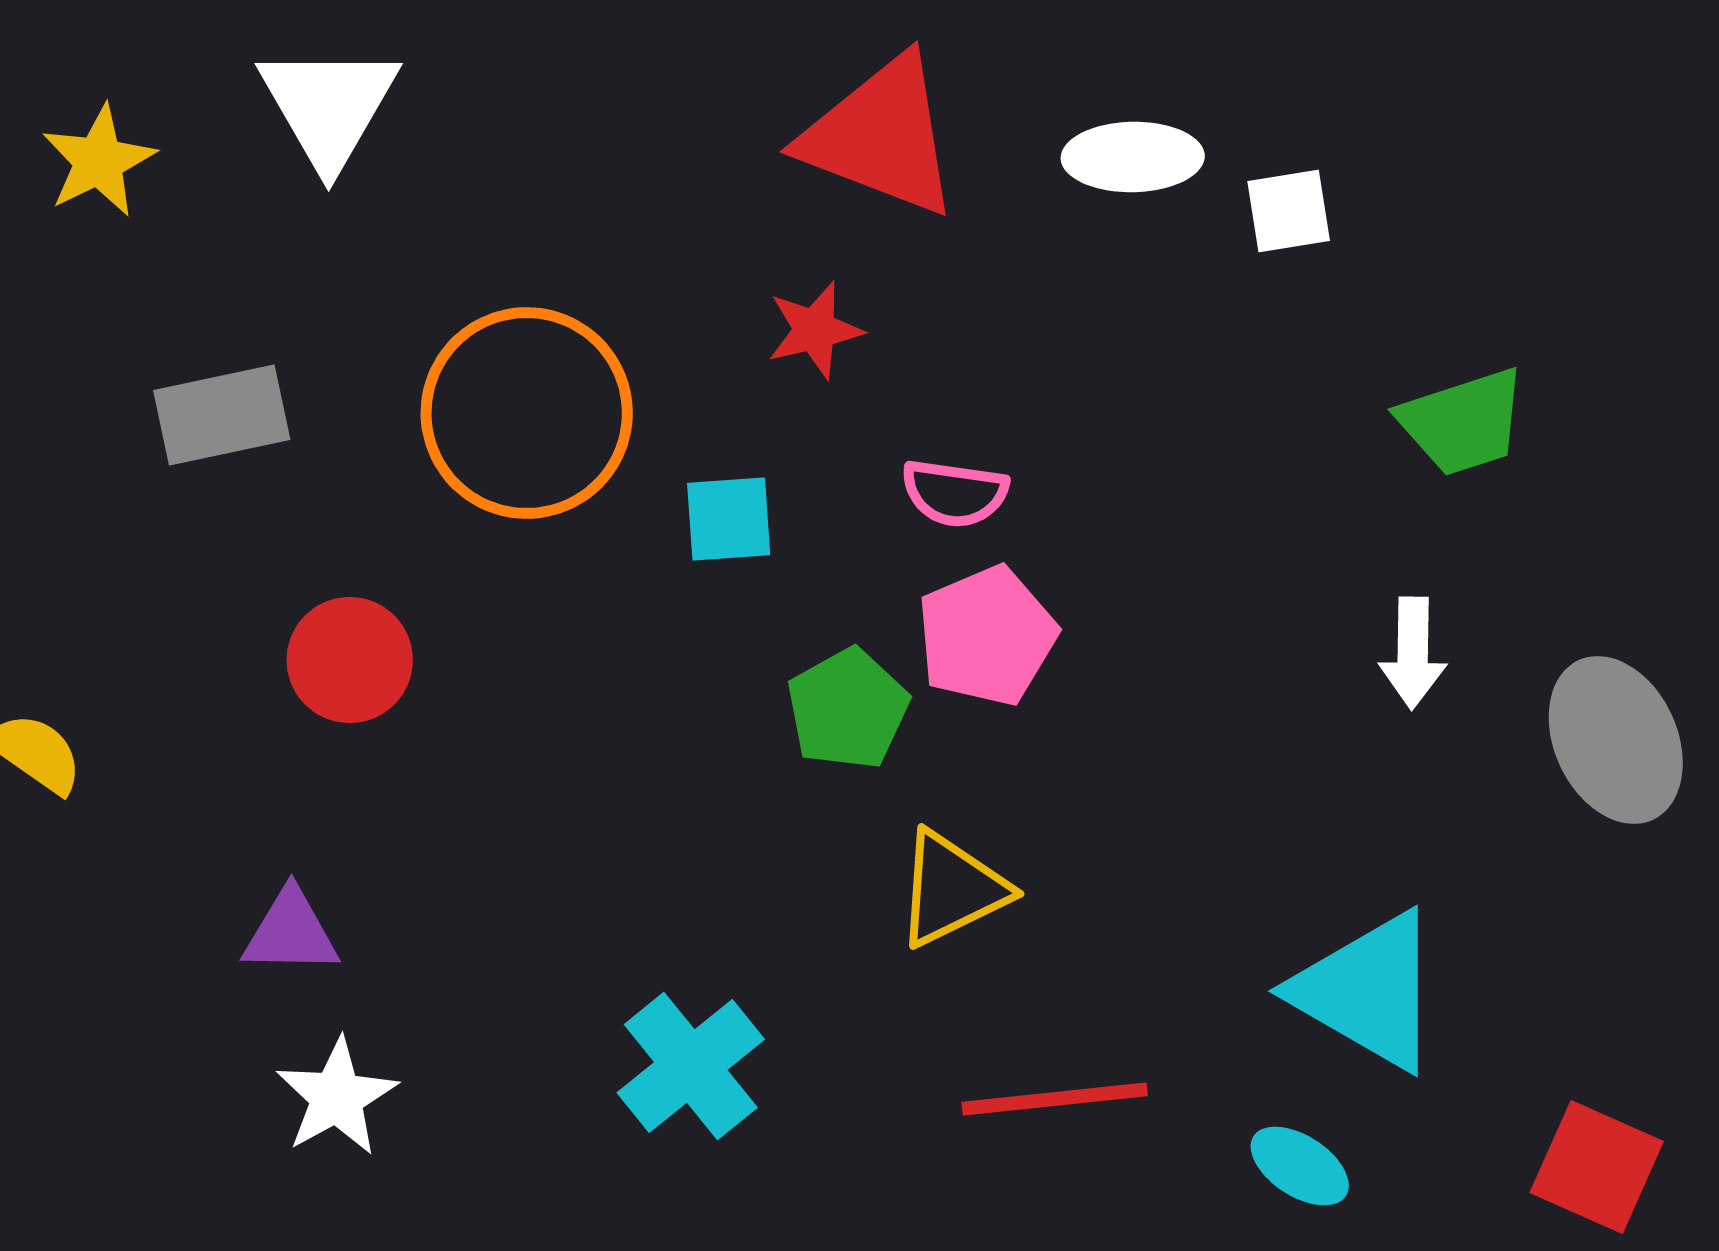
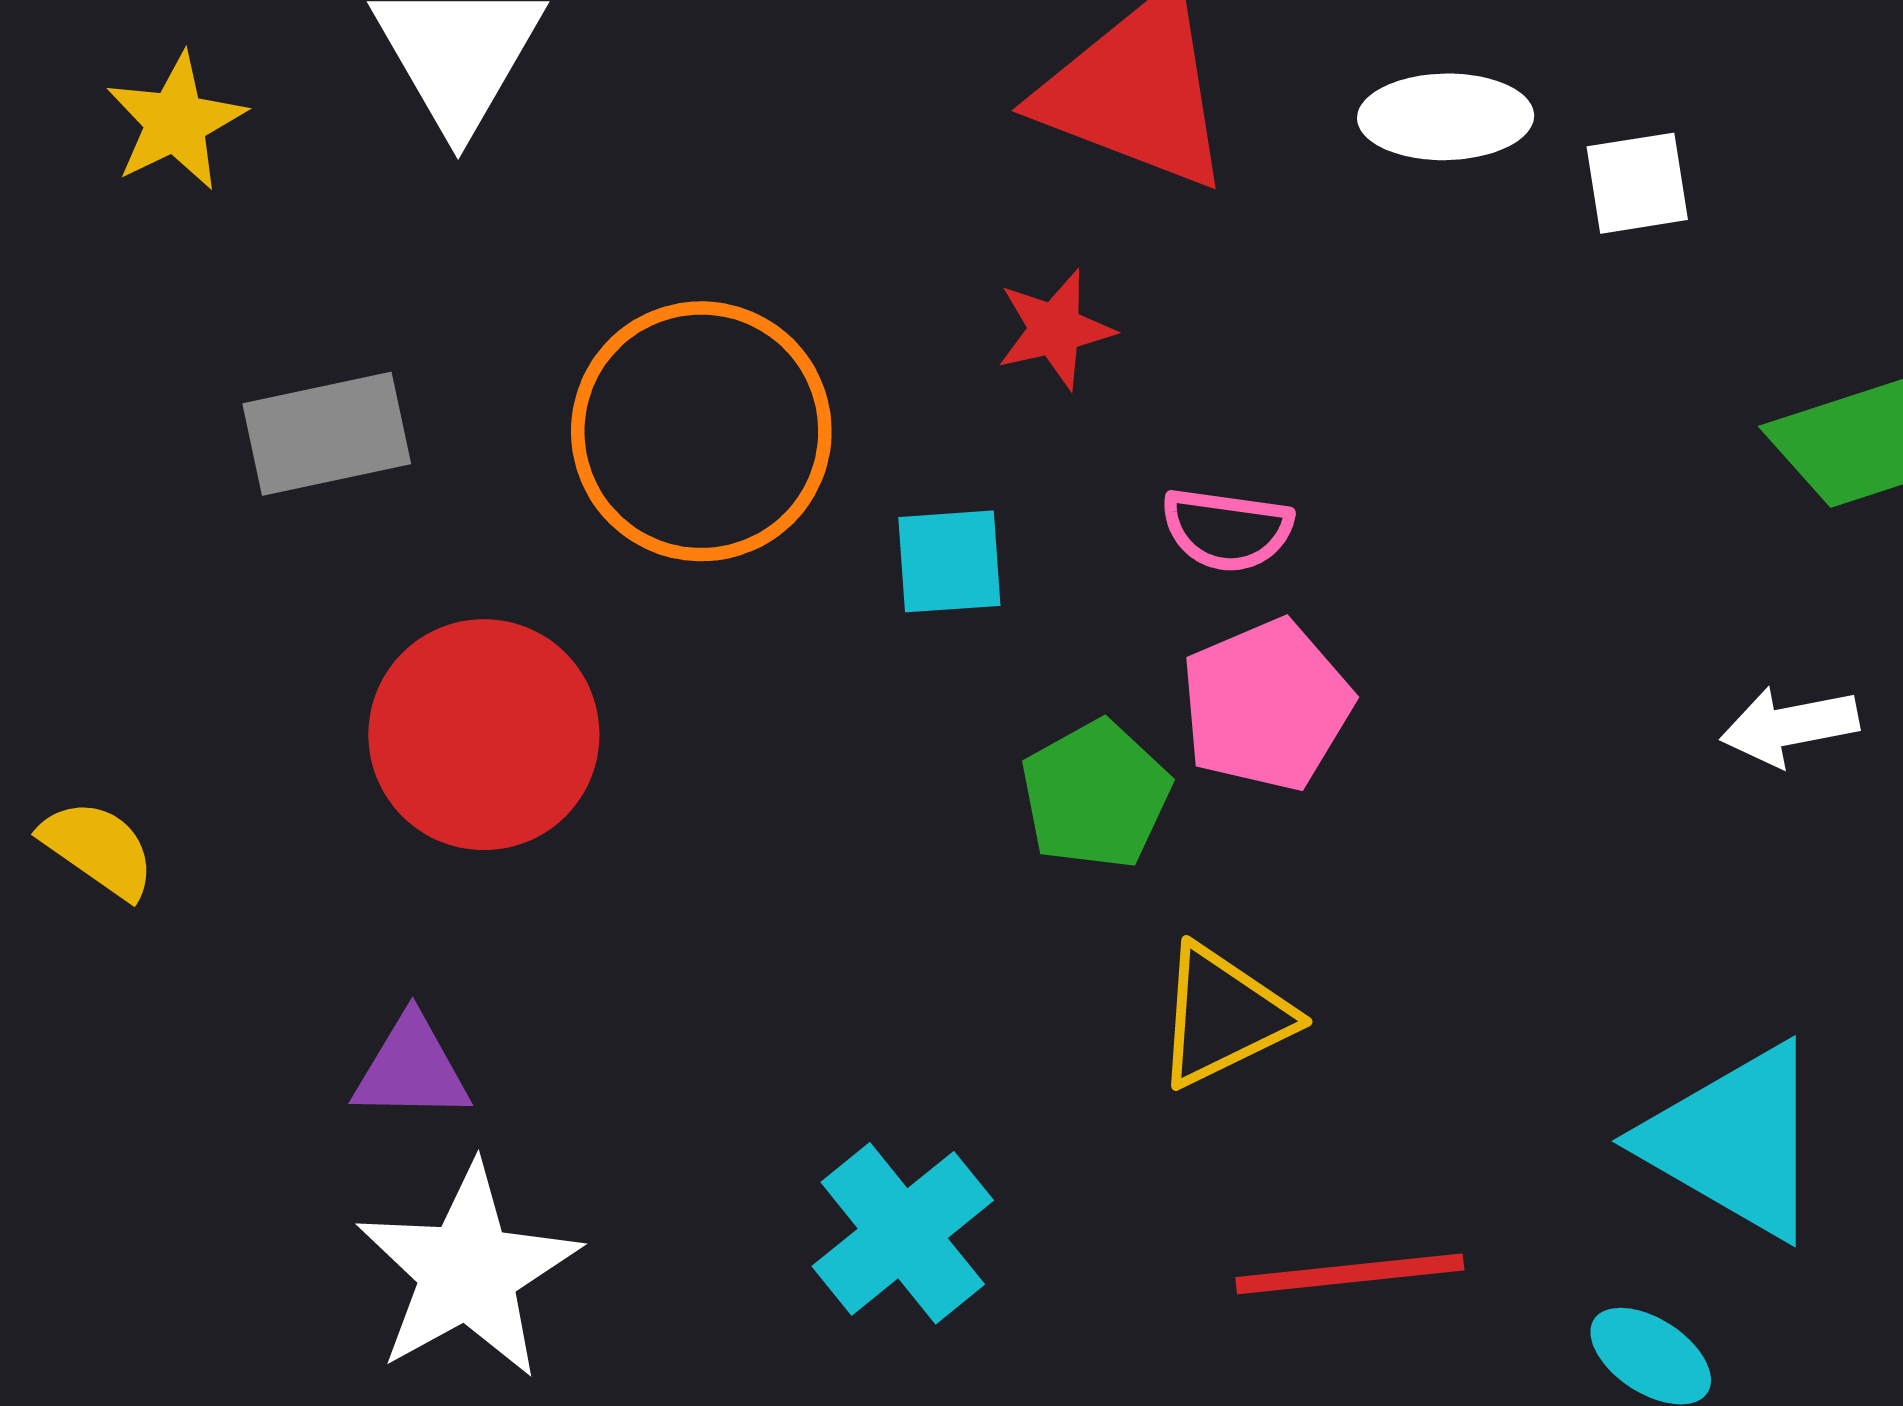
white arrow: (1413, 653) -> (1789, 726), turned 78
red circle: (350, 660) -> (484, 735), size x1.5
white star: (337, 1097) -> (468, 1271), size x1.5

